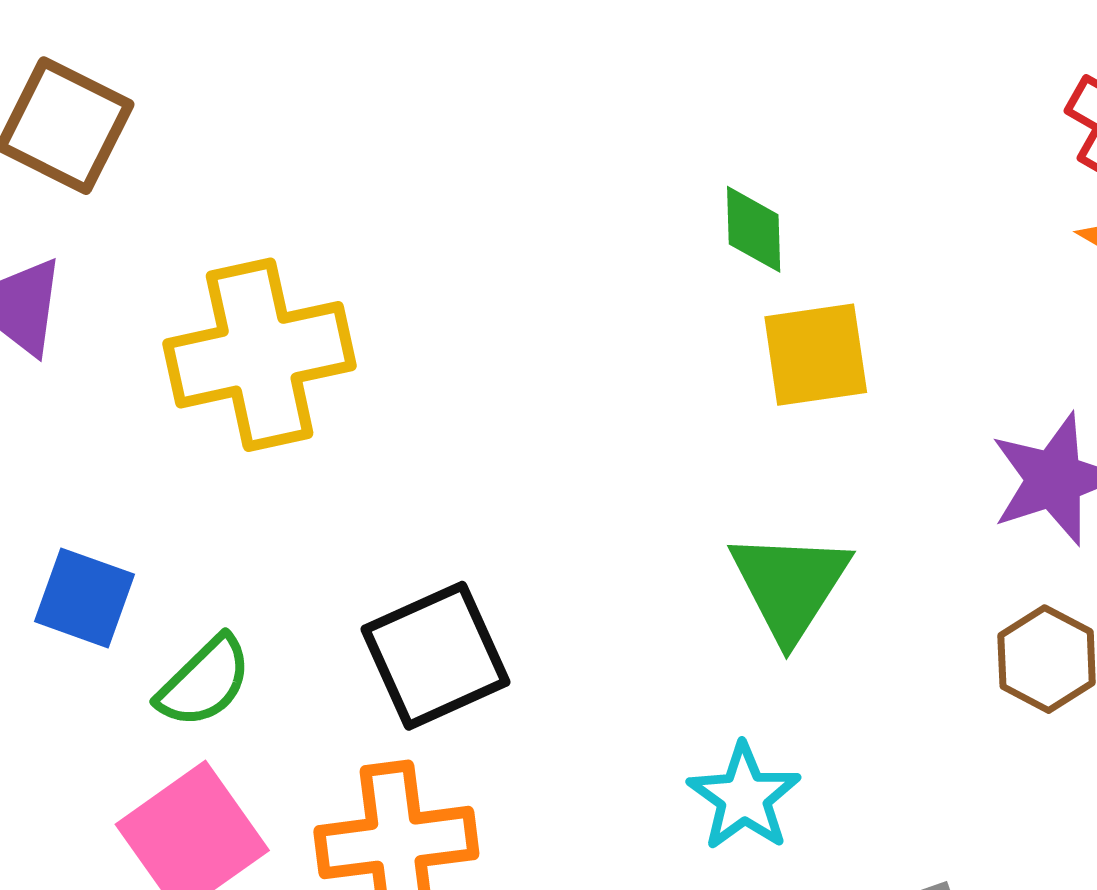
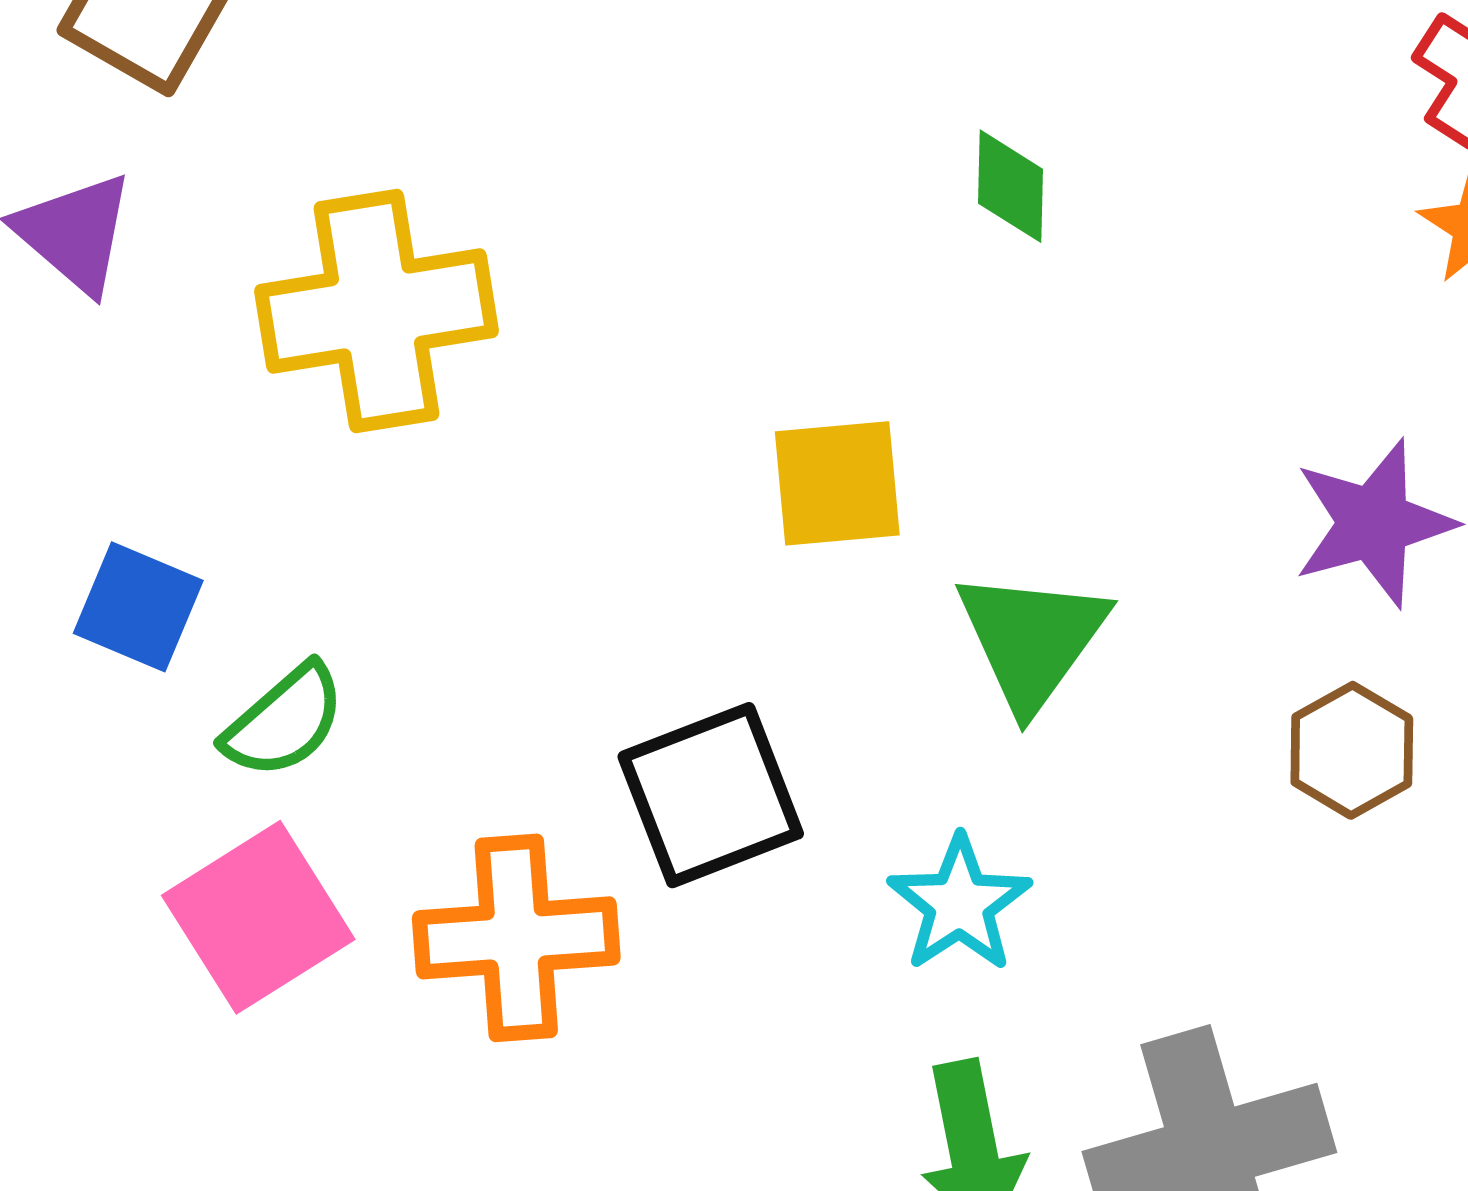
yellow square: (816, 355) -> (837, 483), moved
black square: (436, 656) -> (711, 795), moved

